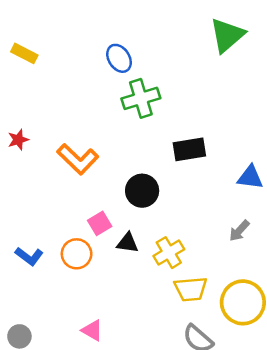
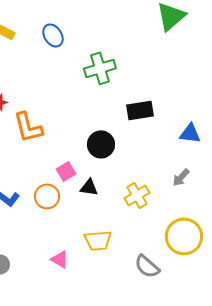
blue ellipse: (119, 58) -> (53, 35), moved
orange L-shape: (78, 159) -> (28, 127), moved, turned 32
yellow cross: (169, 253) -> (137, 195), moved
yellow trapezoid: (191, 289) -> (98, 240), moved

